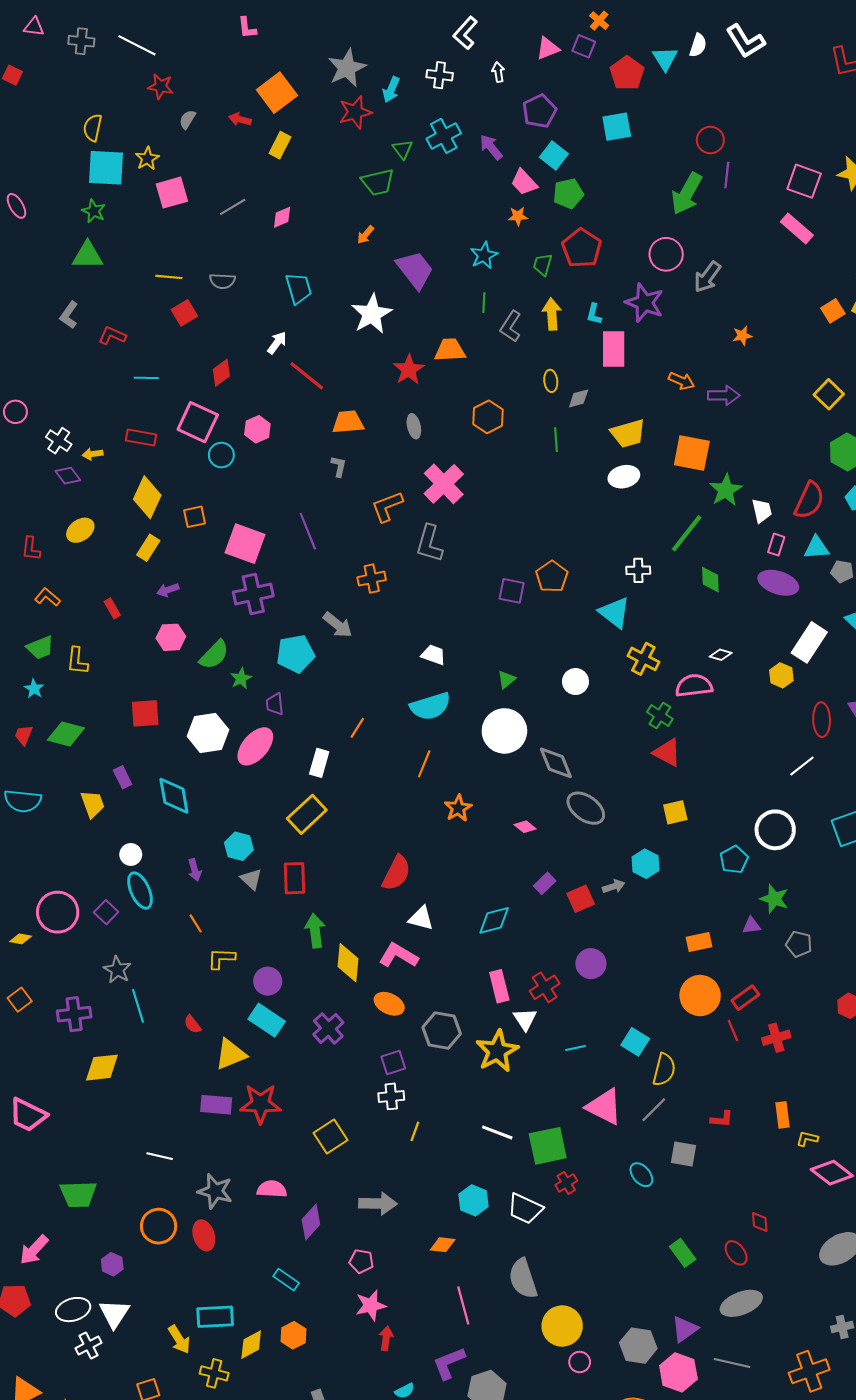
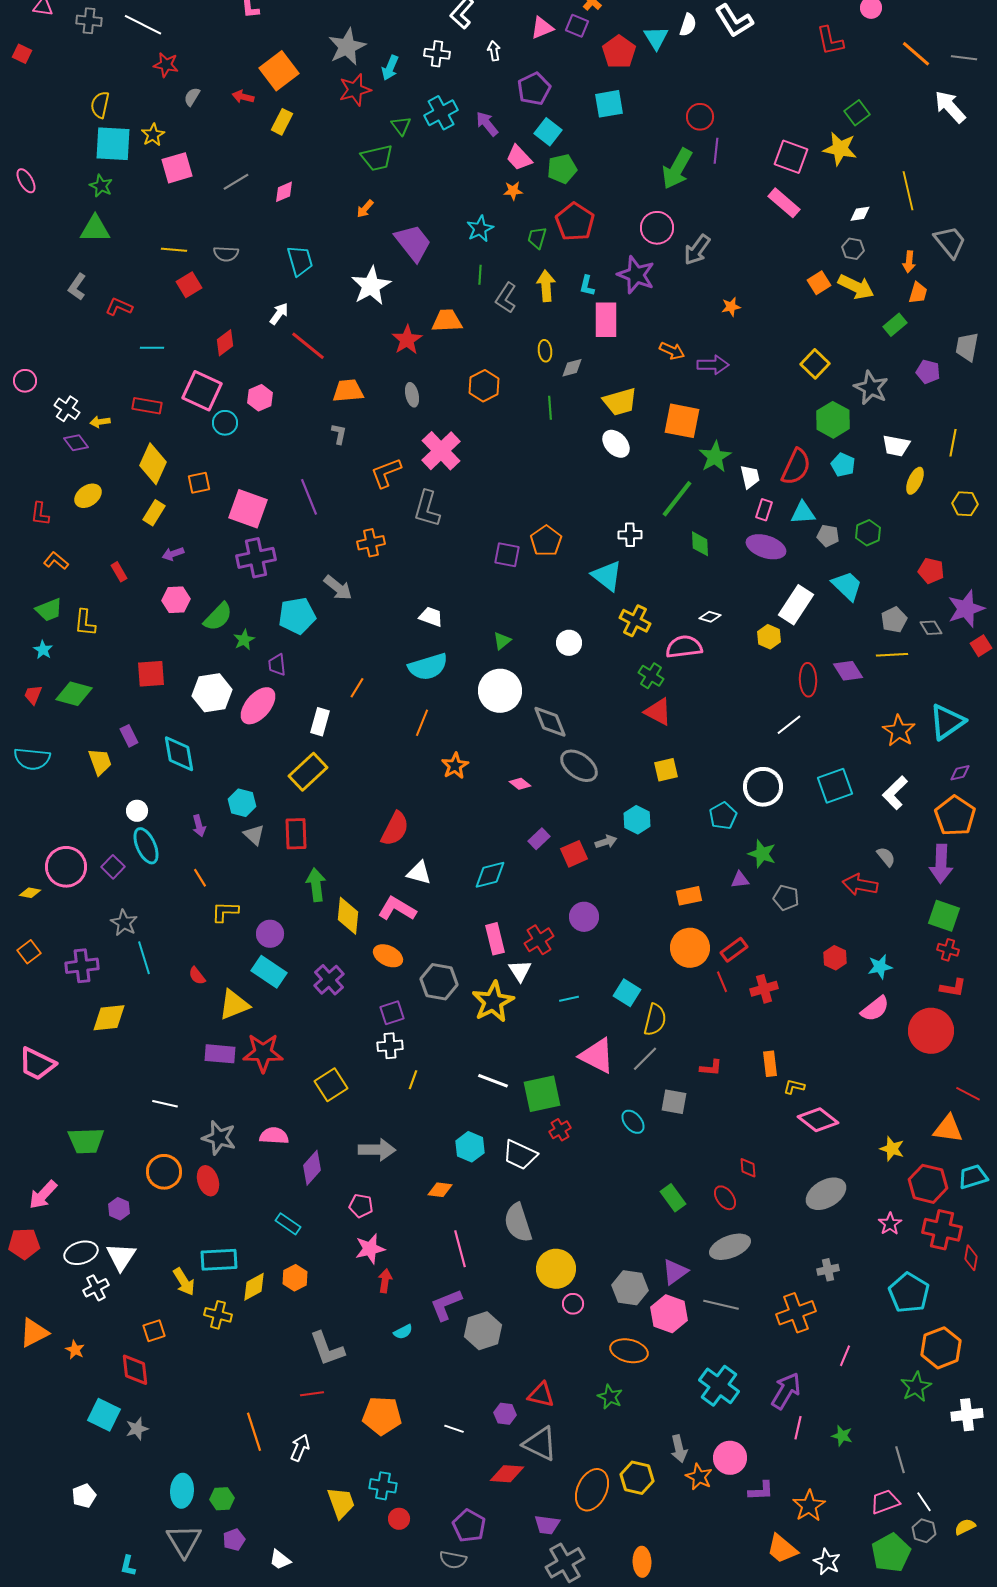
white ellipse: (624, 477) -> (616, 444), turned 60

